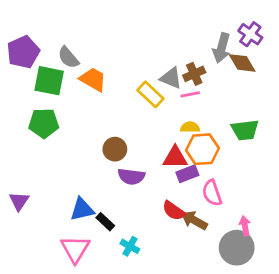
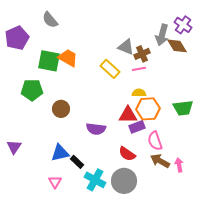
gray semicircle: (68, 57) -> (50, 20), moved
gray triangle: (171, 78) -> (126, 47), moved
green square: (49, 81) -> (49, 61), moved
green trapezoid: (245, 130) -> (183, 108), moved
brown circle: (115, 149) -> (61, 109), moved
brown arrow: (194, 220) -> (160, 161), moved
cyan cross: (130, 246) -> (95, 180), size x1.5
gray circle: (237, 248) -> (124, 181), moved
pink triangle: (75, 249) -> (55, 182), size x0.6

